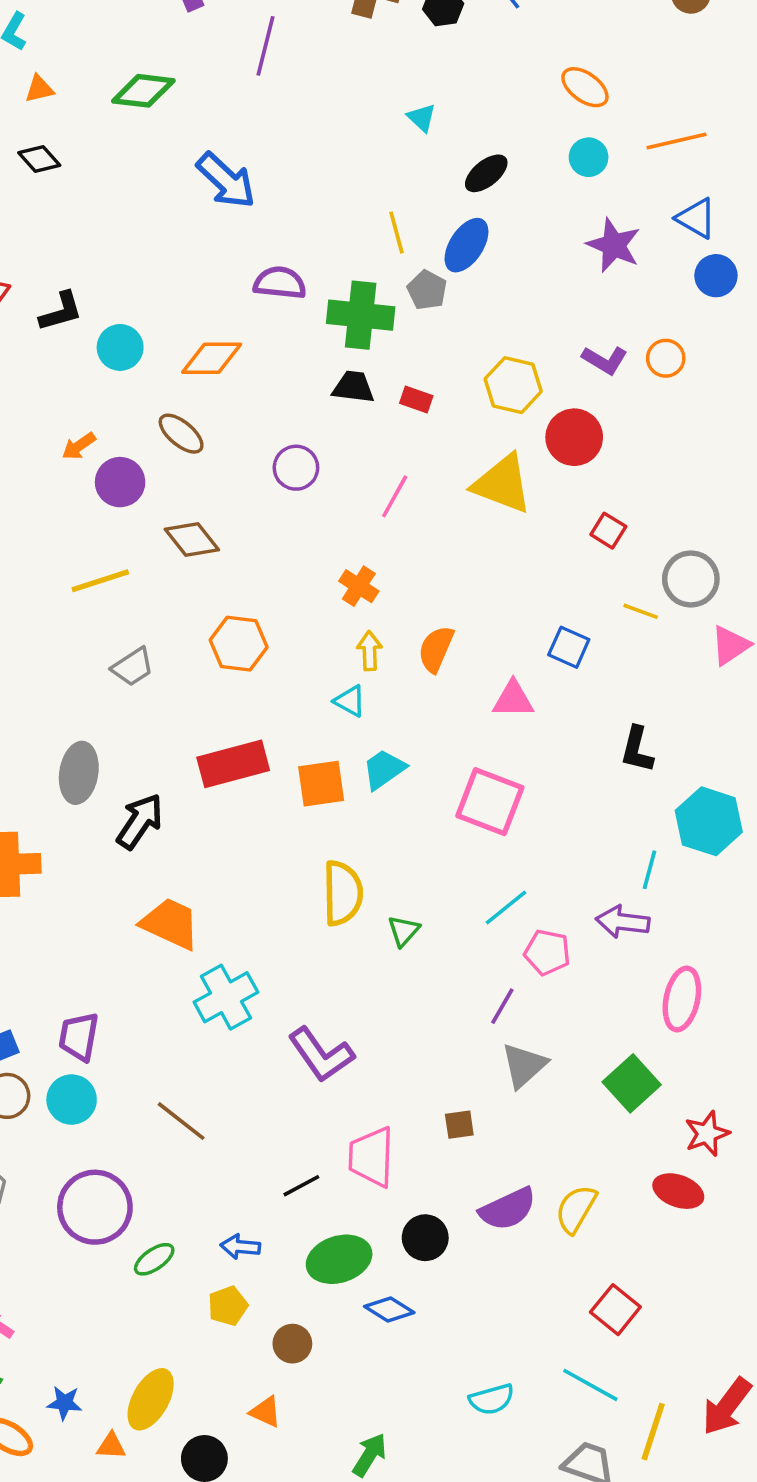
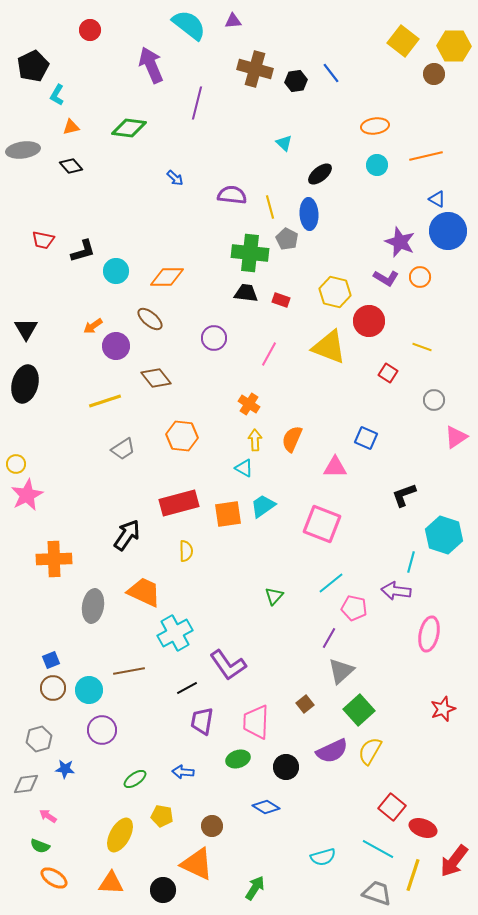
orange ellipse: (585, 87) -> (375, 126), turned -44
blue arrow: (226, 181) -> (175, 178), size x0.5
blue triangle: (696, 218) -> (437, 199), size x0.7
blue ellipse: (466, 245) -> (309, 214), turned -36
purple star: (614, 245) -> (400, 242), moved
blue circle: (716, 276) -> (448, 231), size x1.6
purple semicircle: (280, 283) -> (232, 195), moved
gray circle: (691, 579) -> (434, 400), size x0.7
yellow line: (641, 611) -> (422, 347), moved
black L-shape: (637, 750) -> (404, 495), turned 56
gray ellipse: (79, 773) -> (93, 606), moved
yellow semicircle: (343, 893) -> (186, 551), moved, size x0.6
purple trapezoid: (79, 1037) -> (202, 721), moved
green square: (632, 1083) -> (359, 710), moved
brown line: (181, 1121) -> (129, 671), moved, turned -48
brown square: (459, 1125) -> (305, 704), turned -30
black line: (301, 1186) -> (187, 688), moved
red ellipse: (678, 1191) -> (423, 828), moved
purple circle: (95, 1207) -> (102, 730), moved, size x0.7
green ellipse: (339, 1259) -> (238, 759), moved, size x0.7
yellow pentagon: (228, 1306) -> (162, 816), moved, turned 30
yellow ellipse: (151, 1399) -> (120, 835), moved
blue star: (64, 1403) -> (65, 769), moved
orange triangle: (265, 1412) -> (197, 864), size x1.8
orange triangle: (111, 1446) -> (111, 883), size x1.5

